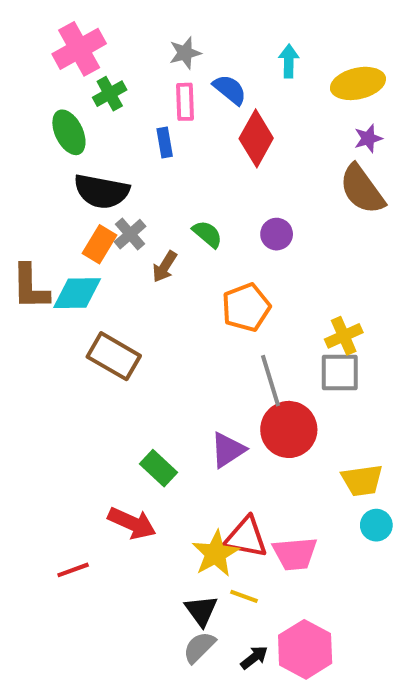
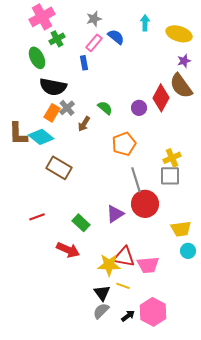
yellow ellipse: (358, 83) -> (179, 34), turned 30
pink rectangle: (185, 102) -> (94, 43), turned 42
red diamond: (256, 138) -> (161, 98), moved
cyan diamond: (77, 293) -> (41, 137), turned 40
yellow star: (216, 554) -> (109, 265), turned 30
red line: (73, 570) -> (37, 217), moved

